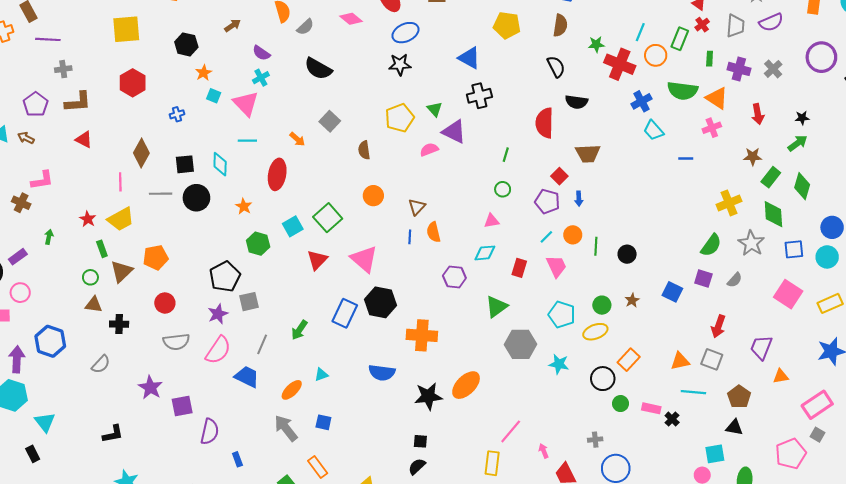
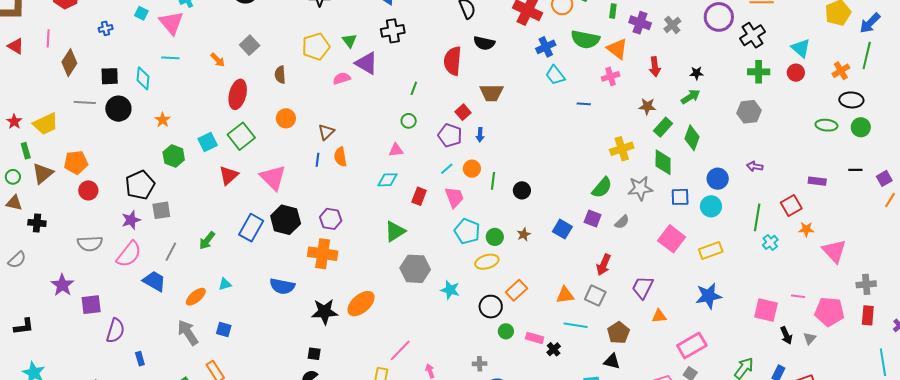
red ellipse: (277, 174) -> (238, 94), moved
pink line: (120, 182) -> (48, 38), moved
gray star: (751, 243) -> (640, 188), turned 30
purple hexagon: (454, 277) -> (331, 219), moved
red circle: (165, 303) -> (88, 190), moved
cyan pentagon: (562, 315) -> (467, 231), moved

